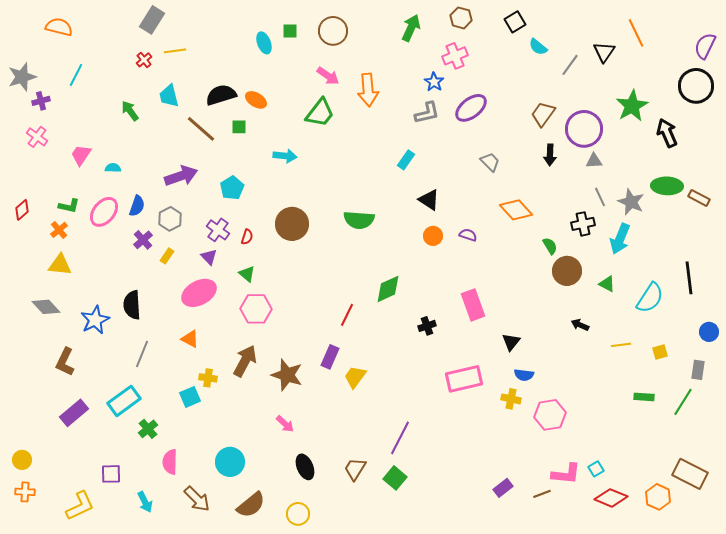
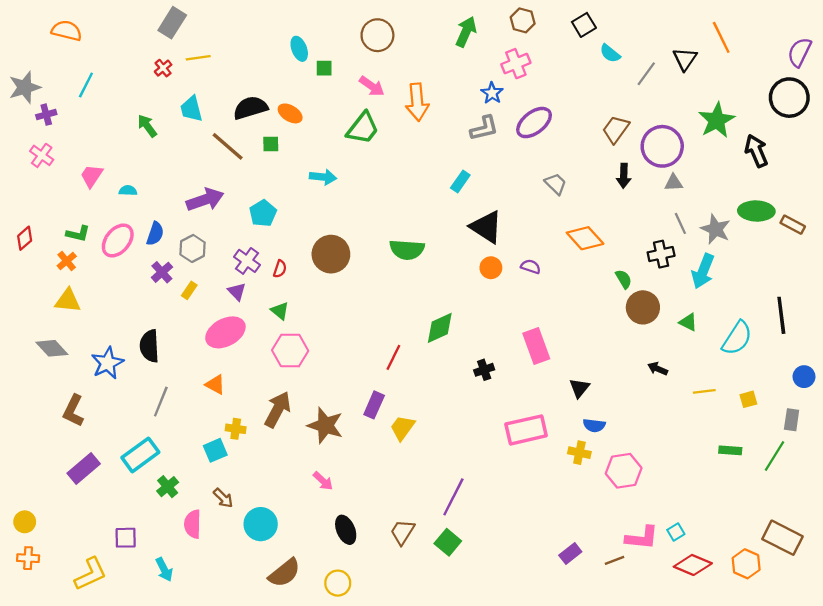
green square: (290, 31) -> (324, 68), moved
black triangle: (429, 200) -> (486, 227), size x1.4
brown arrow: (197, 499) -> (223, 498), moved, size x0.7

